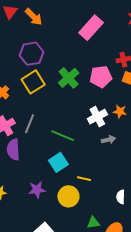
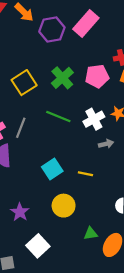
purple hexagon: (32, 54) -> (52, 30), moved
green line: (63, 136) -> (58, 117), moved
yellow line: (84, 179) -> (85, 174), moved
purple star: (37, 190) -> (20, 212), moved, turned -30

